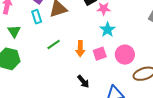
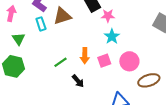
green line: (54, 45) -> (61, 62), moved
black arrow: (83, 81) -> (78, 81), moved

